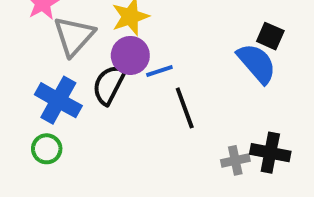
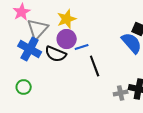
black semicircle: (109, 85) -> (56, 54), turned -95
blue cross: (58, 100) -> (30, 49), moved

